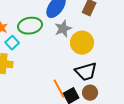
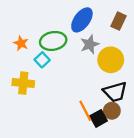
cyan square: (12, 43) -> (42, 60), moved
brown circle: (90, 93) -> (112, 111), moved

